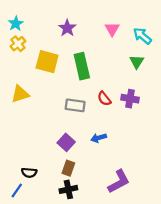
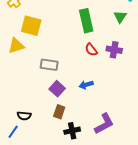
yellow square: (47, 62) -> (31, 26), moved
green rectangle: (82, 66) -> (86, 21), moved
gray rectangle: (75, 105) -> (49, 65), moved
black cross: (68, 189) -> (72, 131), moved

